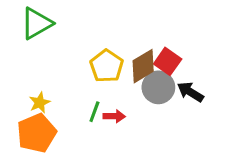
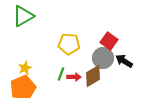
yellow pentagon: (107, 66) -> (69, 44), turned -30
brown diamond: (143, 66) -> (93, 76), moved

